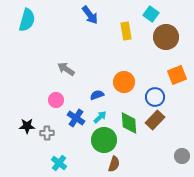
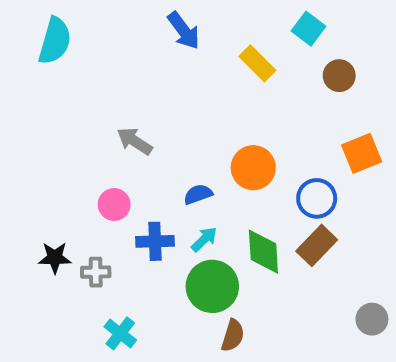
yellow rectangle: (126, 31) -> (257, 63), turned -36
brown circle: (166, 37) -> (339, 76), size x0.6
blue cross: (76, 118) -> (155, 241), turned -36

